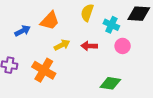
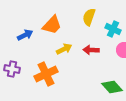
orange cross: (44, 70) -> (46, 74), turned 35
green diamond: (110, 83) -> (112, 87), turned 40

